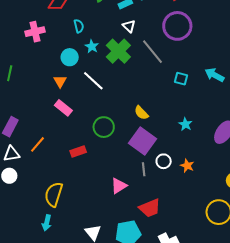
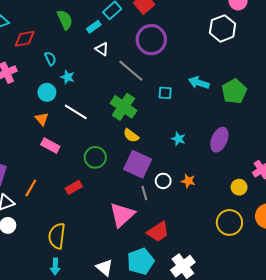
green cross: (118, 51) -> (123, 107), moved
pink triangle: (119, 186) -> (122, 215), size x1.5

